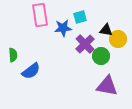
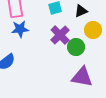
blue star: (63, 28) -> (20, 29), moved
black triangle: (106, 30) -> (81, 11), moved, turned -32

